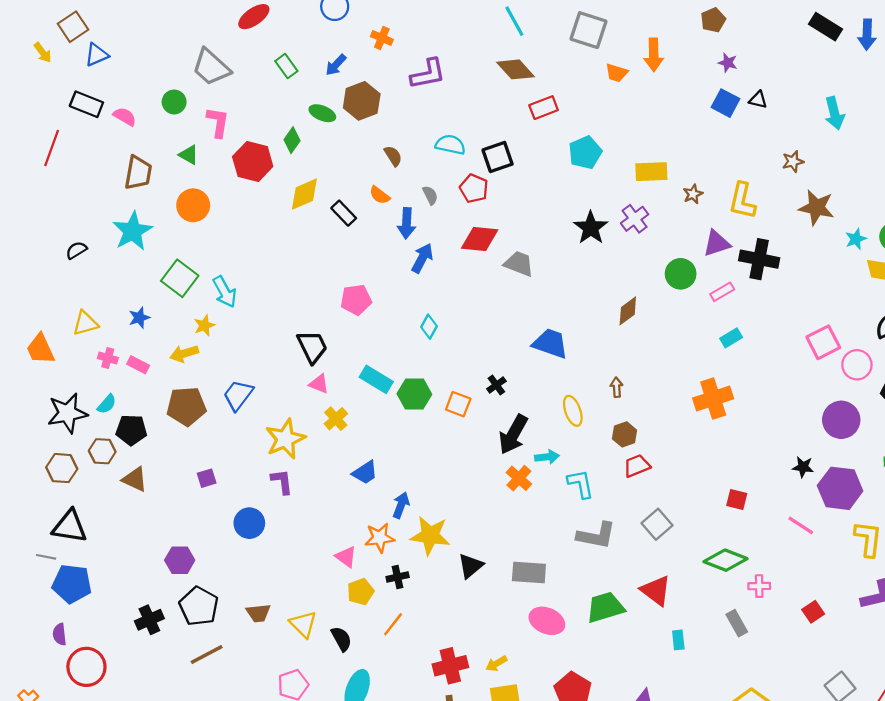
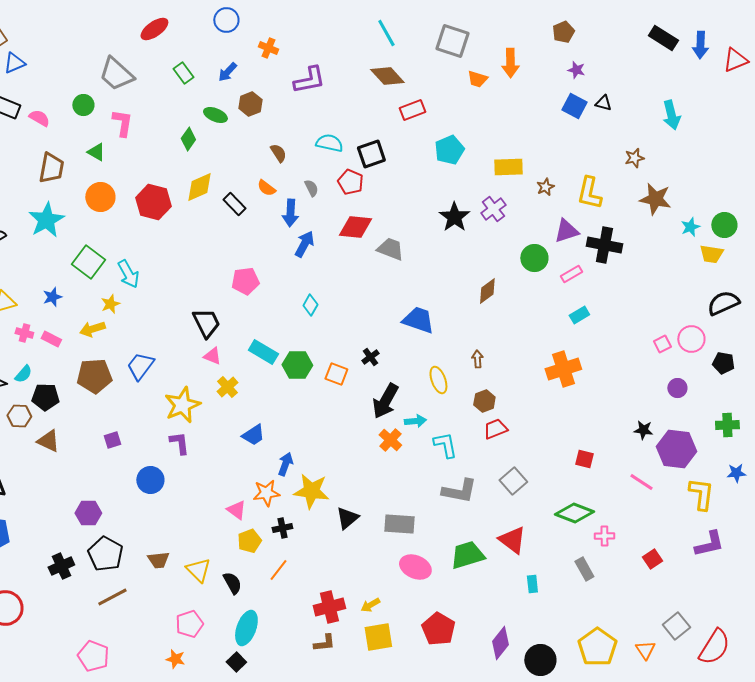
brown hexagon: (362, 101) -> (250, 104), size x0.7
red hexagon: (253, 161) -> (153, 202), moved
pink square: (823, 342) -> (662, 344), moved, size x0.6
purple circle: (841, 420) -> (677, 388), size x0.6

